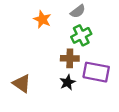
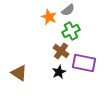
orange star: (42, 19) -> (49, 17), moved
brown cross: (70, 58) -> (61, 51), turned 35

